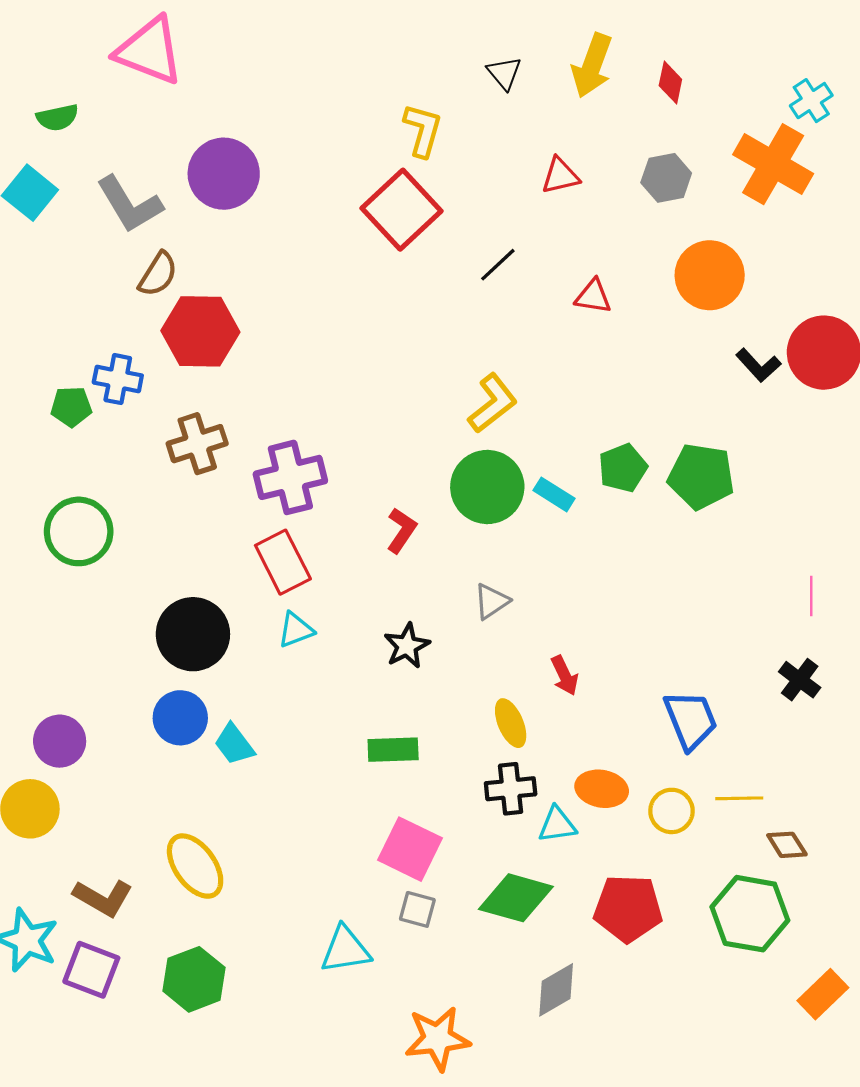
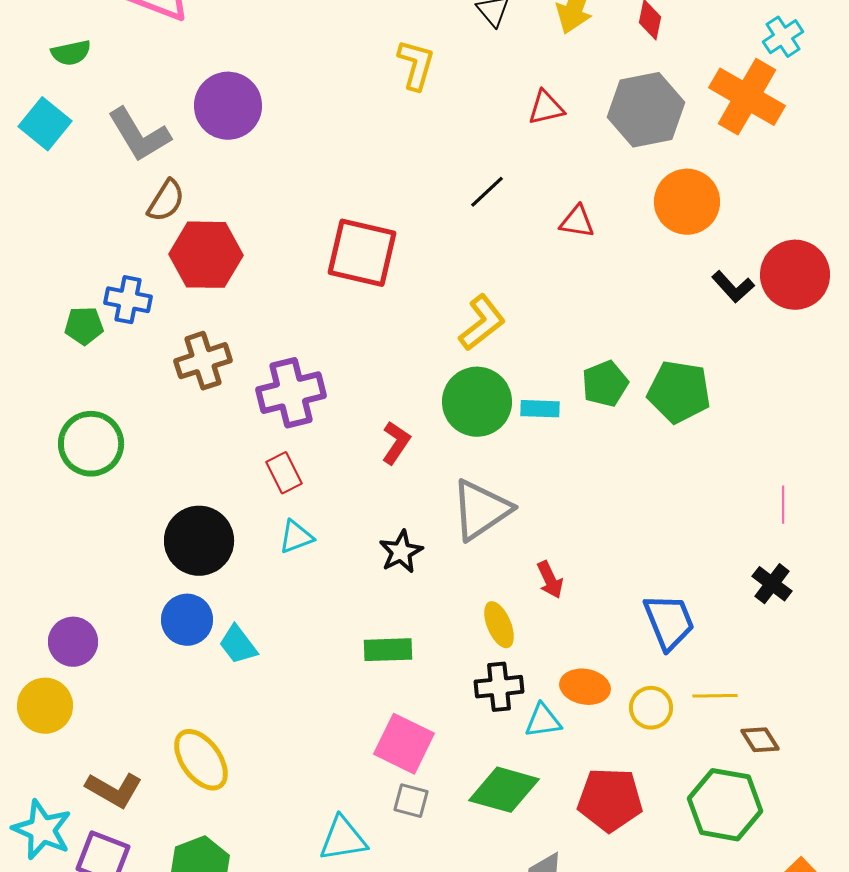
gray hexagon: (666, 178) -> (646, 110), size x1.6
red square: (402, 210) -> (362, 253), moved, turned -34
cyan rectangle: (554, 494) -> (540, 409), turned -30
red rectangle: (283, 562) -> (284, 473), size x0.7
gray triangle: (492, 601) -> (481, 510), size x1.8

